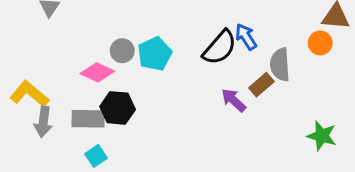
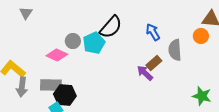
black semicircle: (220, 48) -> (111, 27), moved
brown rectangle: (261, 85) -> (154, 63), moved
black hexagon: (118, 108) -> (65, 95), moved

